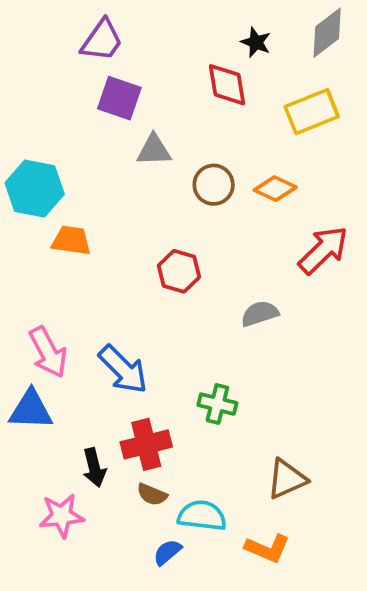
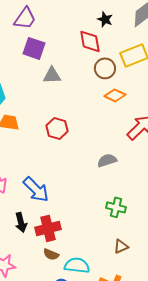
brown circle: (214, 185) -> (105, 68), moved
red hexagon: (179, 271) -> (57, 128), moved
green cross: (217, 404) -> (116, 207), moved
black arrow: (94, 468) -> (21, 222), moved
brown triangle: (287, 479) -> (121, 246), size x0.7

